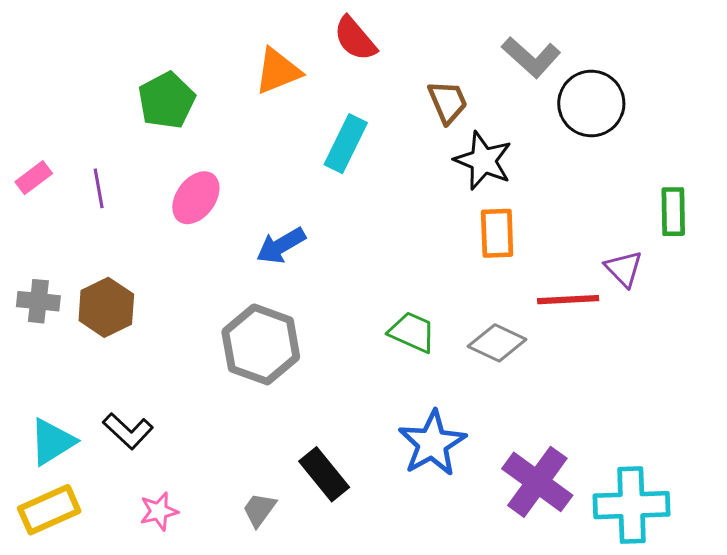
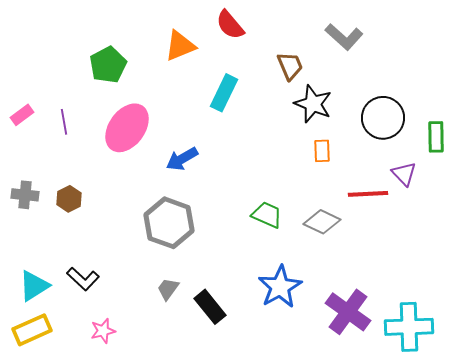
black circle: (591, 103) -> (383, 118), moved
pink ellipse: (196, 198) -> (127, 128), size x1.4
orange rectangle: (497, 233) -> (322, 151), size x0.7
brown hexagon: (106, 307) -> (69, 199), size x0.7
gray trapezoid: (259, 510) -> (168, 289), moved

